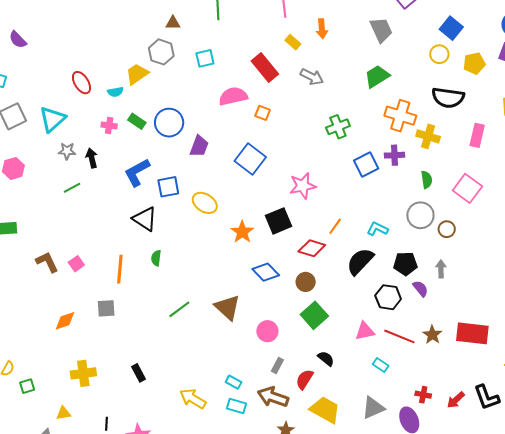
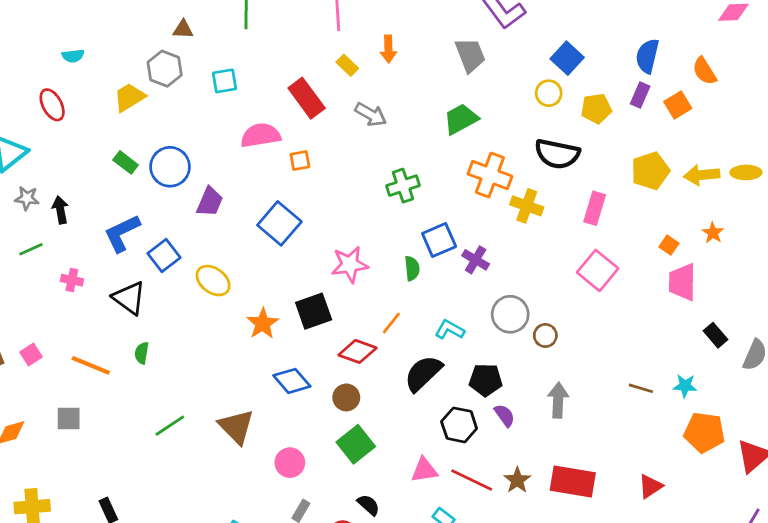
cyan semicircle: (115, 92) -> (73, 56), moved
orange square: (263, 113) -> (300, 161), turned -35
pink cross: (109, 125) -> (72, 280), moved
purple cross: (394, 155) -> (476, 260), moved, turned 30
green semicircle: (427, 180) -> (412, 268), moved
blue square: (168, 187) -> (164, 256), turned -30
pink square: (467, 188) -> (598, 270), moved
orange line: (120, 269) -> (91, 365), turned -76
gray arrow: (441, 269) -> (558, 400), moved, size x1.4

